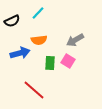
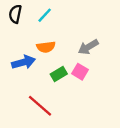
black semicircle: (12, 21) -> (15, 14), moved, turned 126
green rectangle: (50, 63) -> (59, 74), turned 56

